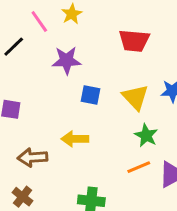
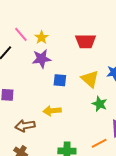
yellow star: (72, 14) -> (42, 37), moved
orange line: (139, 167) -> (99, 143), moved

